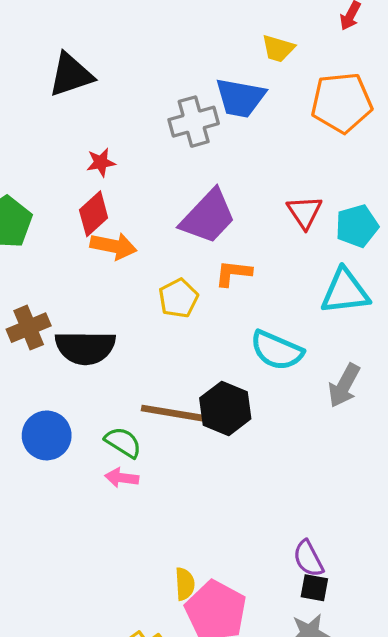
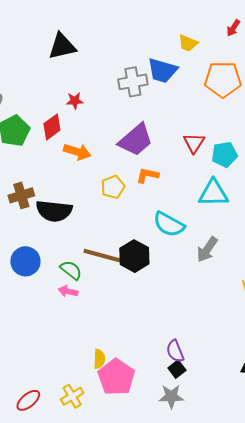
red diamond: (94, 214) -> (52, 127), moved
black square: (314, 588) -> (177, 369), turned 36

